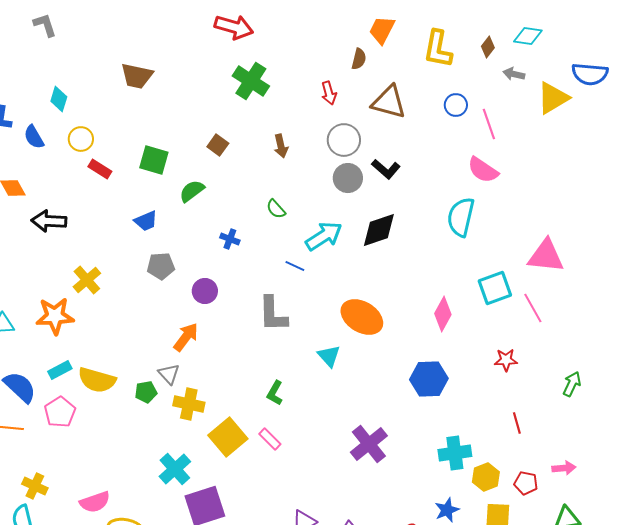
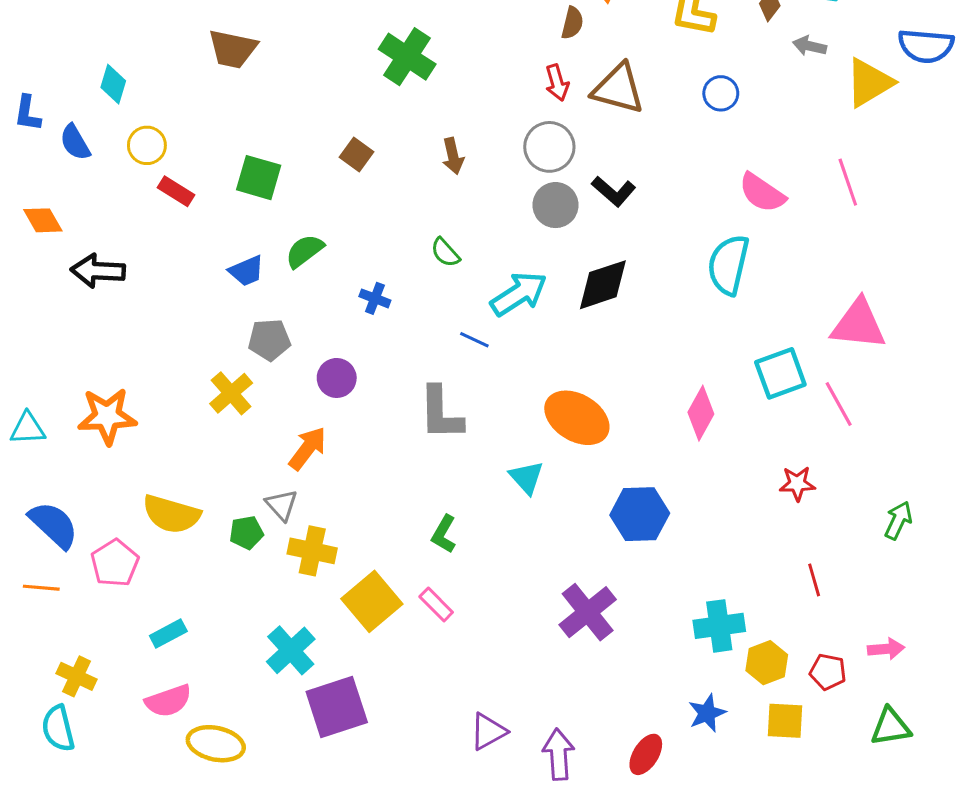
red arrow: (329, 93) -> (557, 83), moved
pink line: (489, 124) -> (848, 182), moved
green semicircle: (192, 191) -> (305, 251), moved
yellow cross: (87, 280) -> (231, 393), moved
cyan rectangle: (60, 370) -> (168, 634), moved
blue hexagon: (429, 379) -> (640, 514), moved

